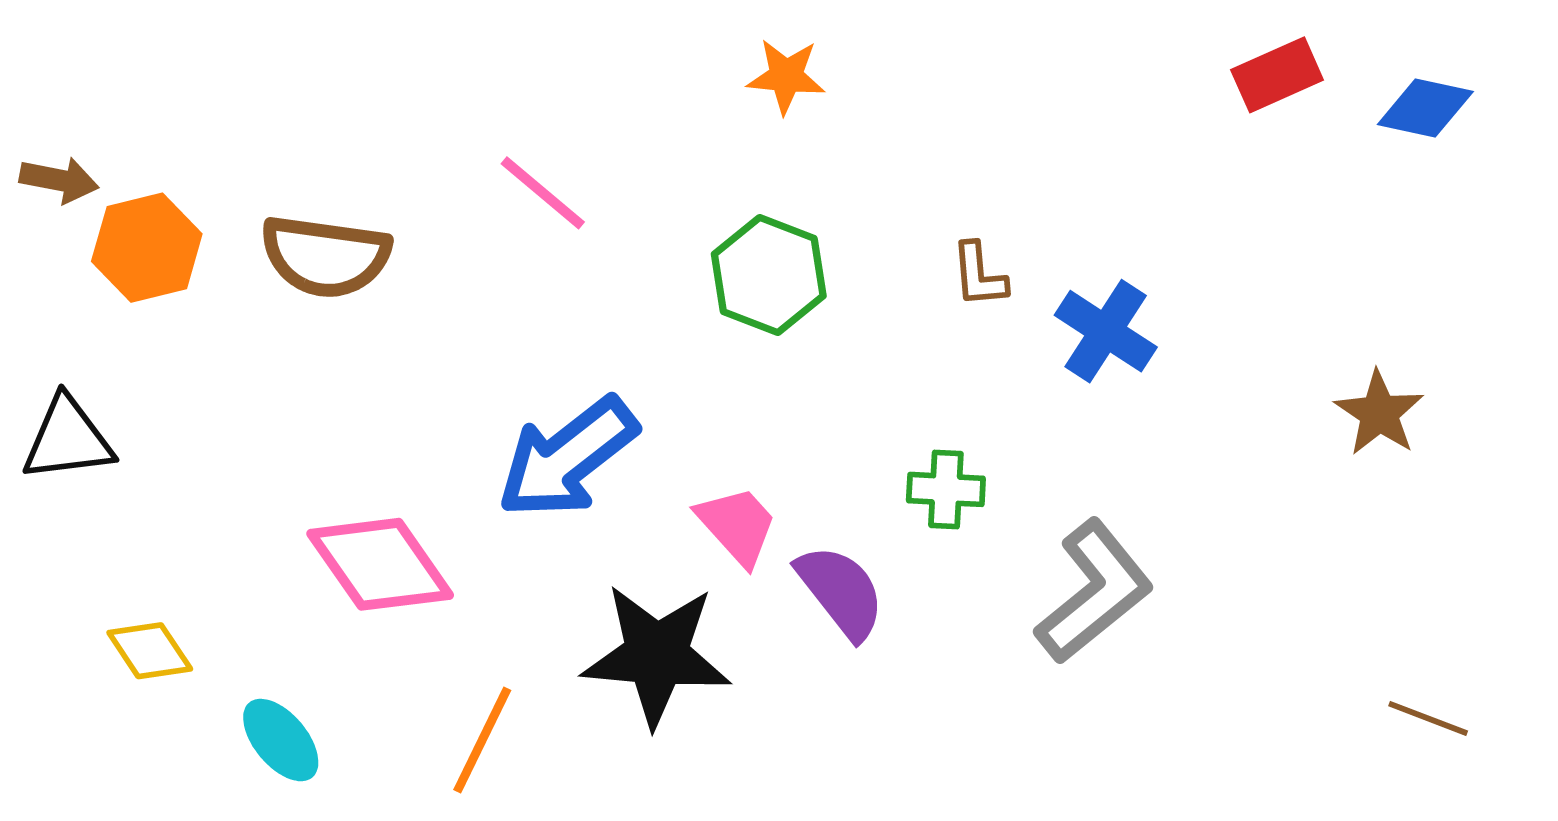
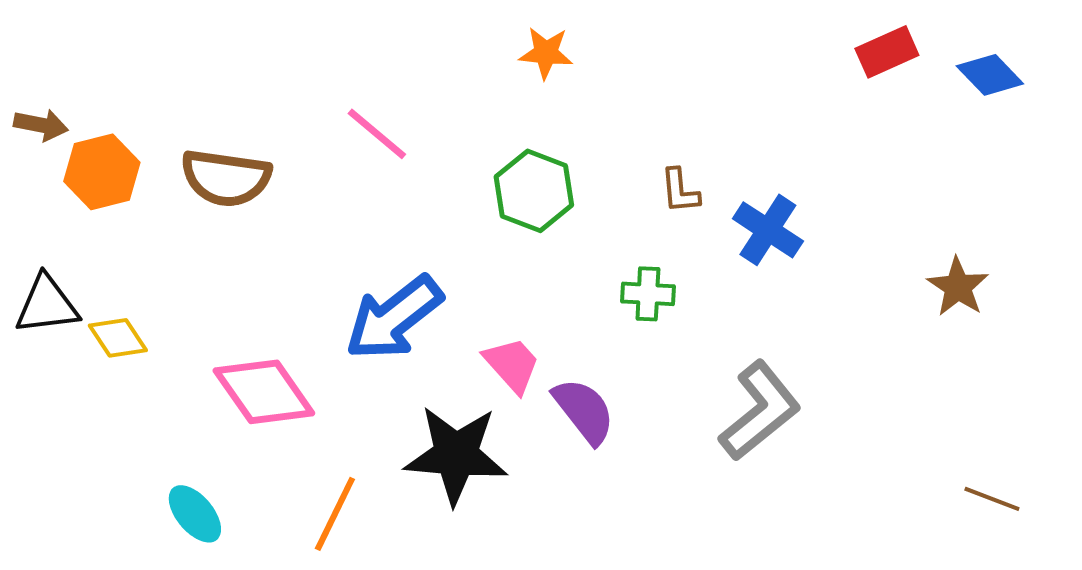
blue diamond: (1425, 108) -> (990, 75), turned 34
green cross: (946, 489) -> (648, 294), moved
yellow diamond: (150, 651) -> (118, 338), moved

